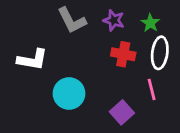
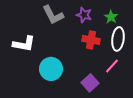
pink line: (152, 89) -> (112, 66), turned 56

